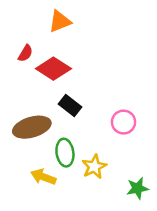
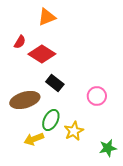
green ellipse: (65, 153) -> (51, 120), turned 35
yellow arrow: (43, 177) -> (34, 139), turned -42

